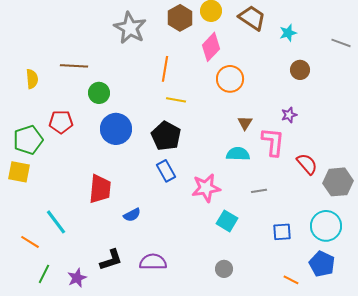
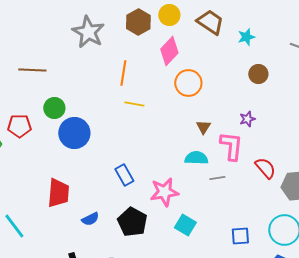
green circle: (99, 93) -> (54, 108), moved
black pentagon: (166, 136) -> (132, 222), moved
gray line: (259, 191) -> (217, 178), moved

